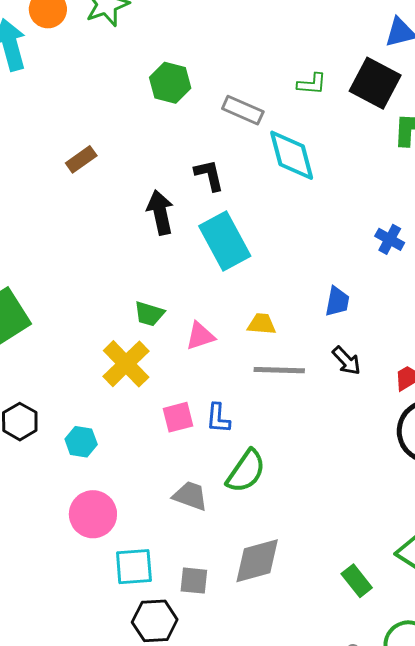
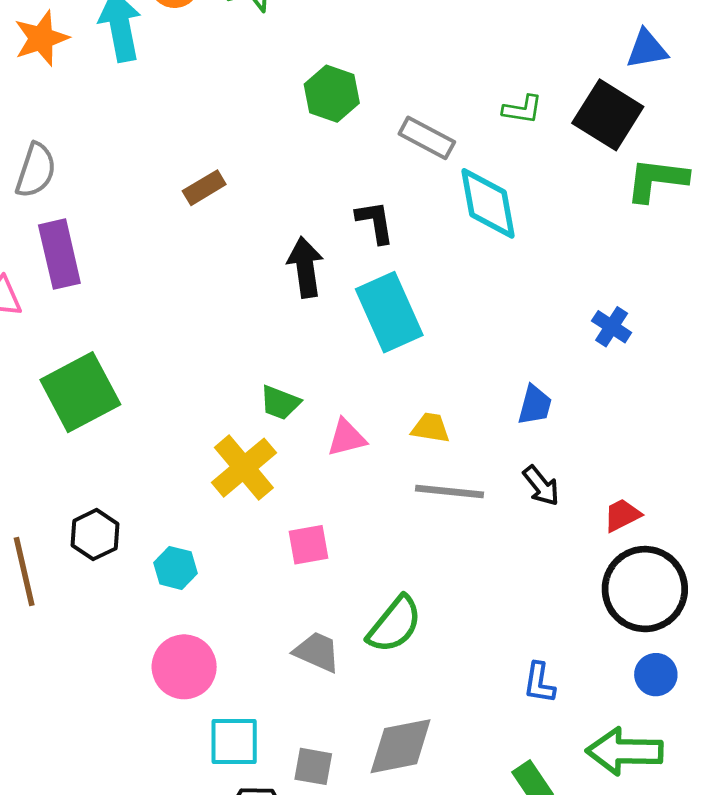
blue L-shape: (218, 418) -> (539, 683), moved

